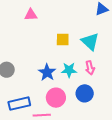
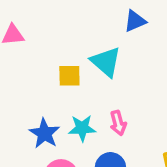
cyan triangle: (90, 42) -> (106, 62), moved

